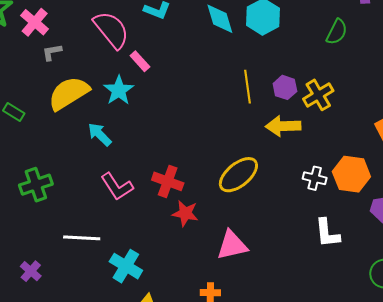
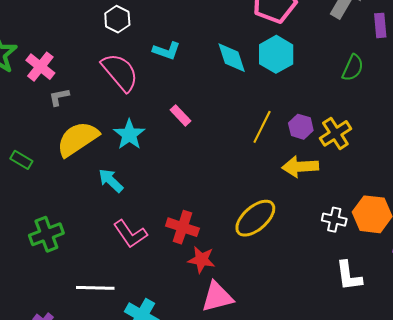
pink rectangle: (140, 61) -> (181, 115), moved
yellow line: (247, 87) -> (262, 127), turned 36
pink triangle: (232, 245) -> (217, 297), moved

